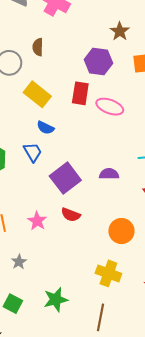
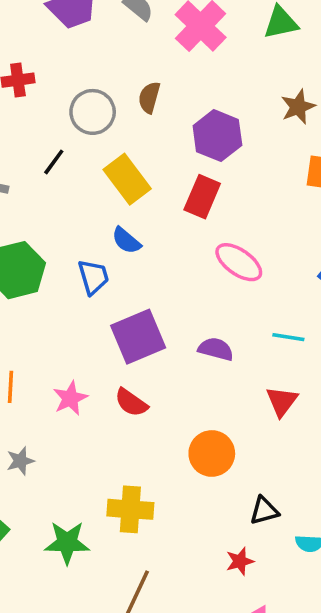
purple hexagon: (98, 61) -> (217, 136), moved
pink ellipse: (110, 107) -> (239, 262), moved
yellow cross: (108, 273) -> (130, 509), moved, turned -30

